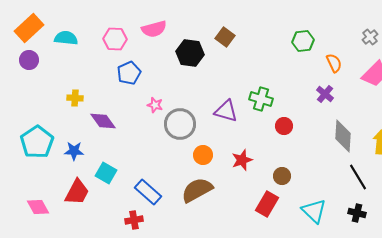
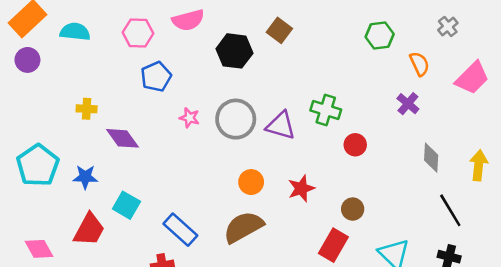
gray cross: (370, 37) -> (448, 27), moved
gray circle: (180, 124) -> (236, 119), moved
gray diamond: (343, 136) -> (431, 158), size x0.7

